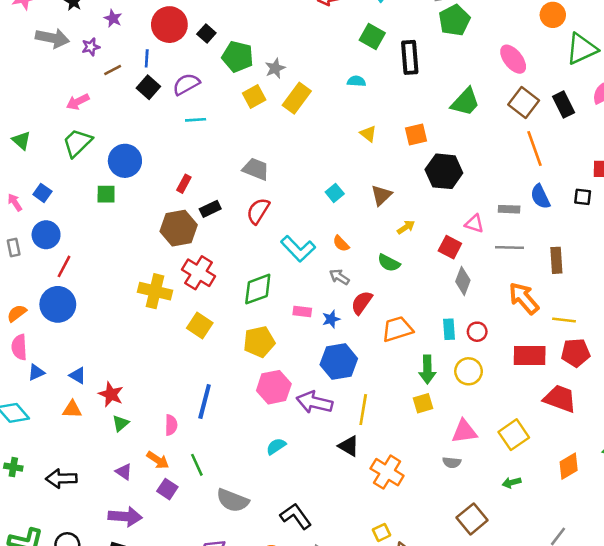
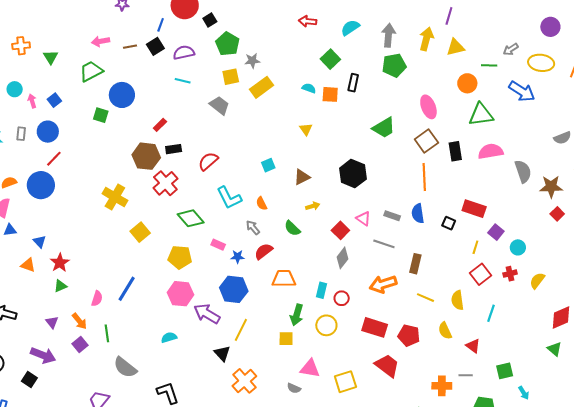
black rectangle: (410, 57) -> (353, 83), size x0.7
brown line: (113, 70) -> (130, 47), moved
orange square: (416, 134) -> (330, 94), moved
gray trapezoid: (256, 169) -> (219, 105), moved
red cross: (199, 273) -> (165, 183), moved
green diamond: (258, 289) -> (191, 218), turned 52
orange arrow: (524, 298) -> (383, 284), turned -84
yellow line: (564, 320) -> (426, 298), moved

